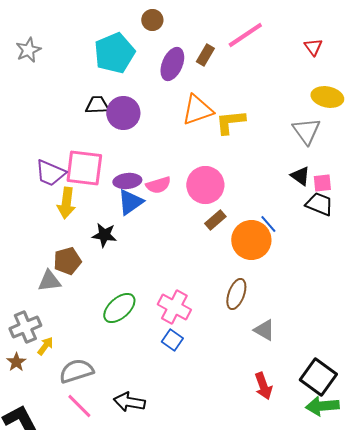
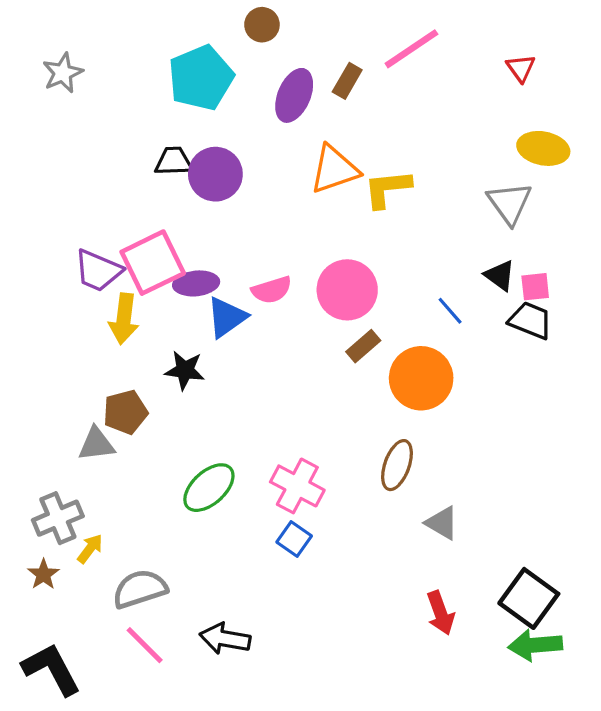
pink square: (84, 168) -> (153, 263), turned -33
purple ellipse: (127, 181) -> (196, 283), moved
blue line: (268, 224) -> (450, 311), moved

